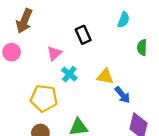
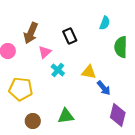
brown arrow: (24, 21) -> (31, 33), moved
green semicircle: (142, 48) -> (121, 47), size x1.5
yellow pentagon: (44, 98) -> (21, 89), moved

